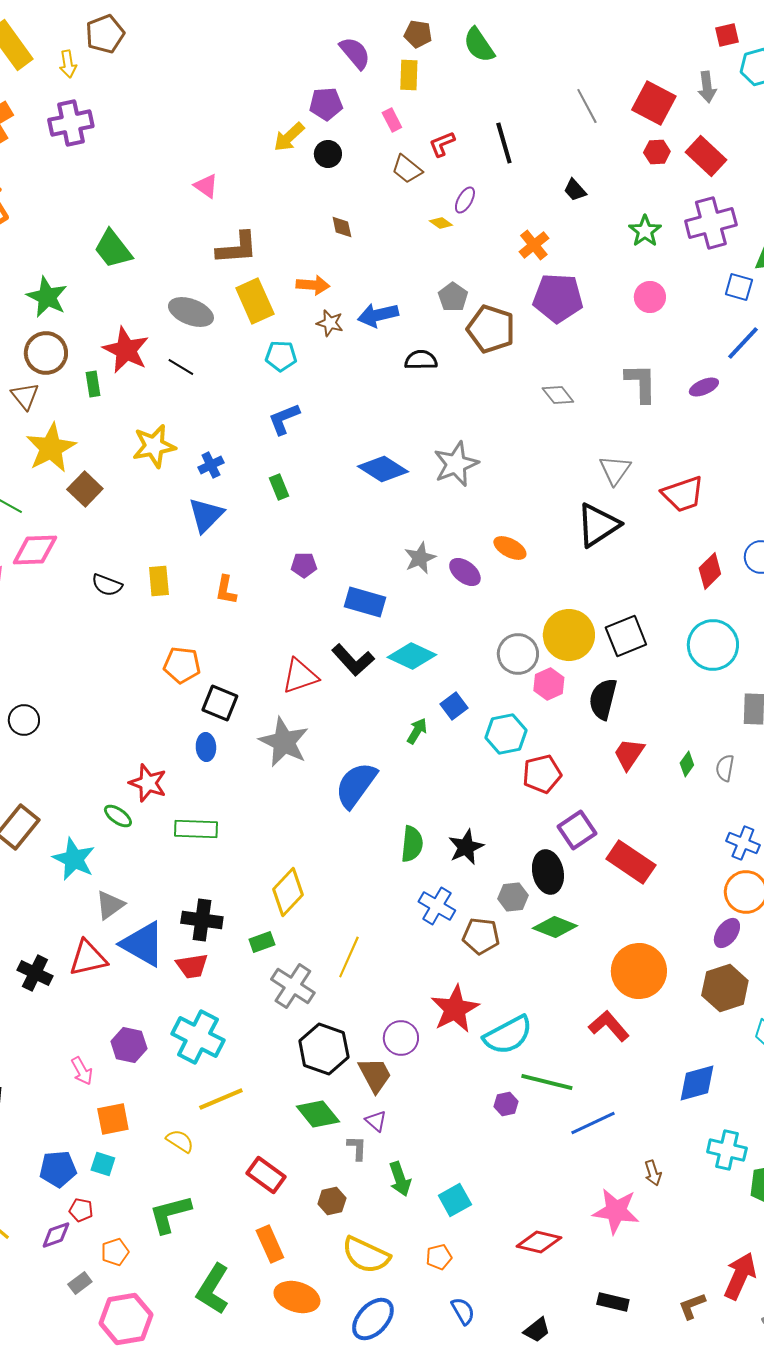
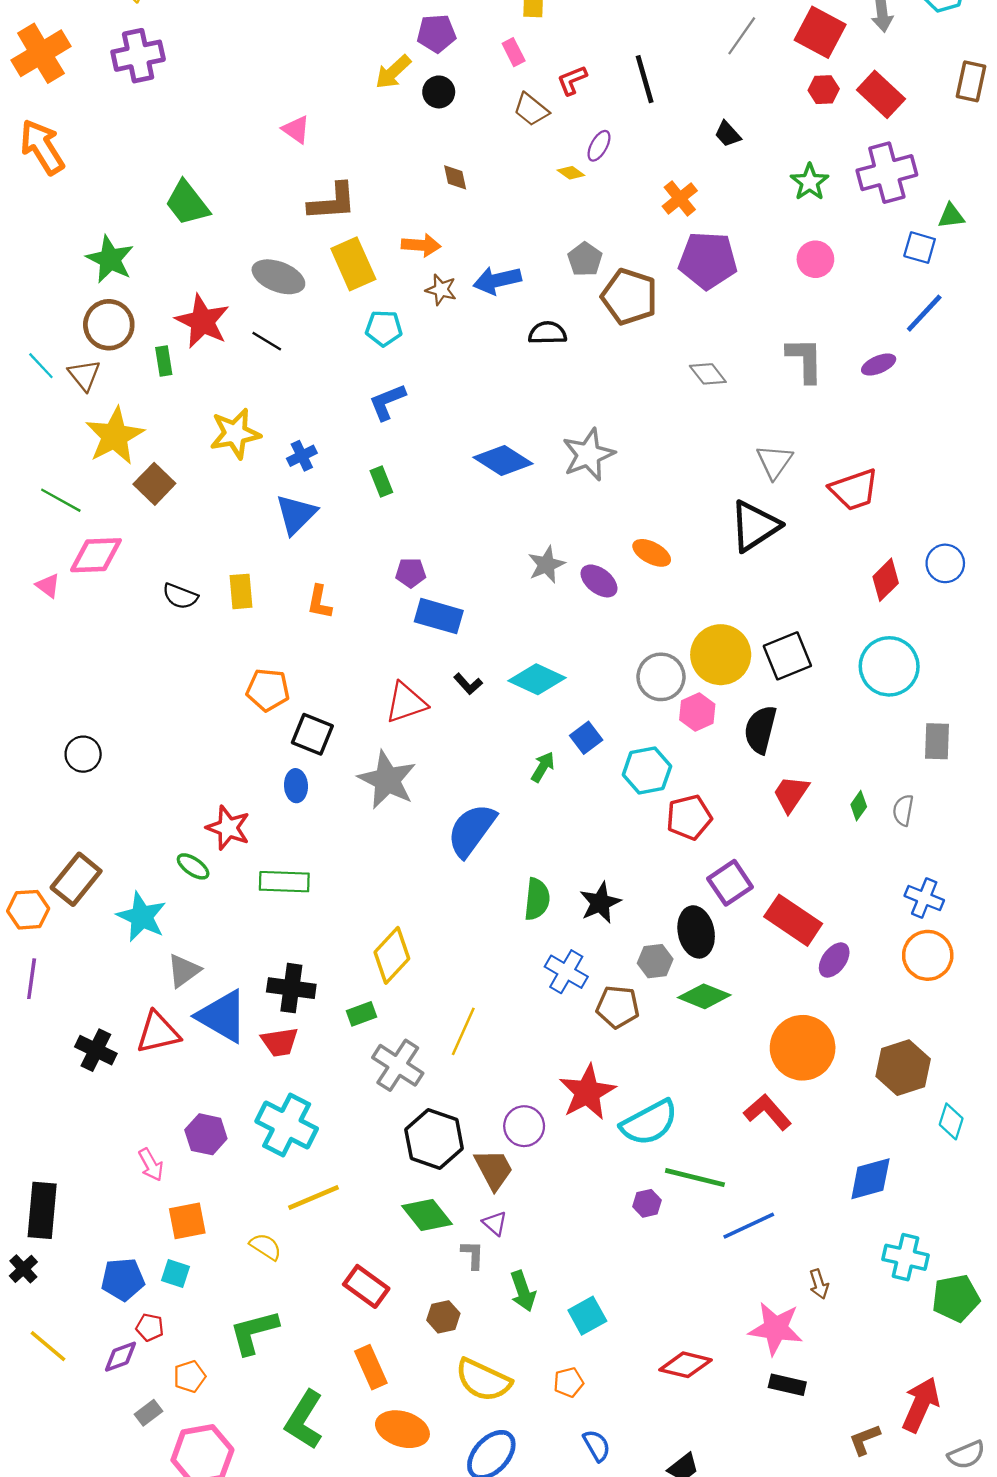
gray line: (587, 106) -> (742, 36), turned 63
blue rectangle: (365, 602) -> (439, 616), moved
black L-shape: (353, 660) -> (468, 684), size x0.6
purple ellipse: (727, 933) -> (834, 960), moved
black rectangle: (613, 1302) -> (787, 1385), moved

